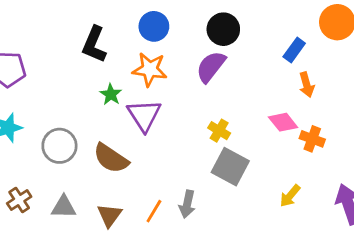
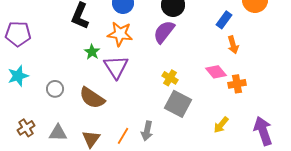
orange cross: (312, 139) -> (237, 84), turned -30
gray circle: (59, 146) -> (55, 89), size x0.7

